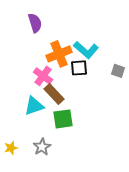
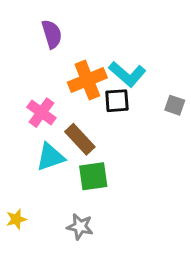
pink cross: (43, 76) -> (41, 113), moved
gray star: (42, 147) -> (80, 227), moved, turned -30

